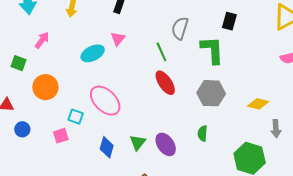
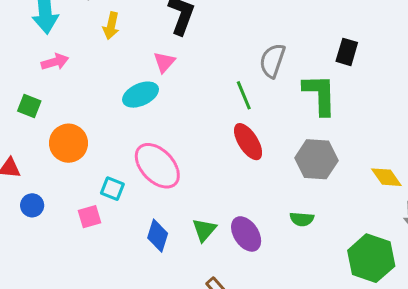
pink triangle: (118, 39) -> (164, 62), moved
pink arrow: (42, 40) -> (55, 62), moved, turned 36
yellow diamond: (258, 104) -> (386, 177), turned 40
green semicircle: (203, 133) -> (302, 219), turned -91

